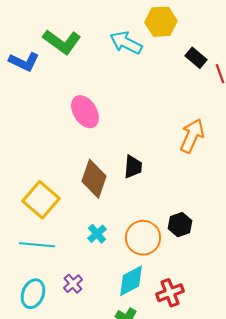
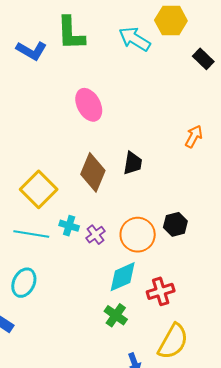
green L-shape: (62, 42) -> (71, 33), turned 48
orange arrow: (192, 136) -> (194, 136), size x0.7
cyan cross: (97, 234) -> (69, 226), moved, turned -36
purple cross: (73, 284) -> (95, 235), moved

